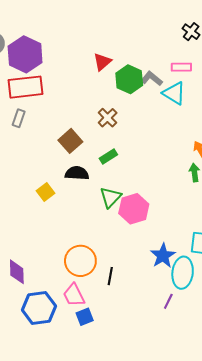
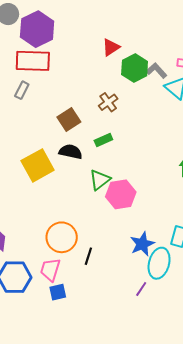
yellow square: (46, 192) -> (38, 165), size x1.8
pink trapezoid: (74, 295) -> (50, 270), turned 35

